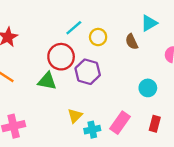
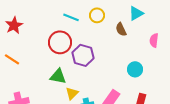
cyan line: (74, 28) -> (71, 17), turned 63
yellow circle: (98, 37) -> (97, 15), moved
green triangle: (47, 81) -> (58, 76), moved

